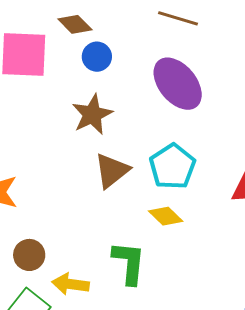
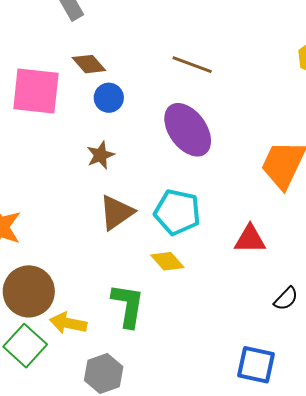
brown star: (92, 114) -> (100, 155), size x0.7
cyan pentagon: (173, 167) -> (177, 212), turned -30
brown circle: (29, 255) -> (29, 291), size x1.6

